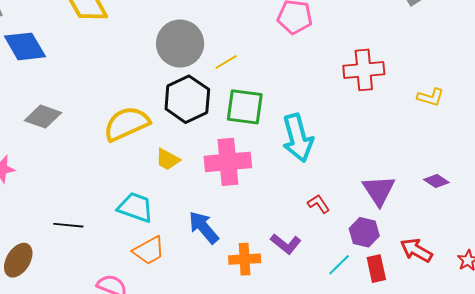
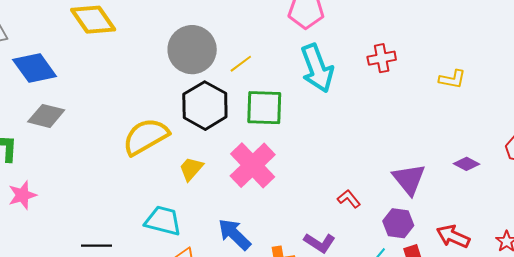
red cross: (364, 70) -> (382, 58), size x0.7
gray diamond: (43, 117) -> (46, 116), moved
cyan arrow: (298, 138) -> (317, 68), moved
yellow trapezoid: (168, 159) -> (191, 169), turned 108
pink cross: (228, 162) -> (253, 165), turned -33

